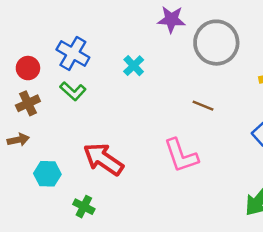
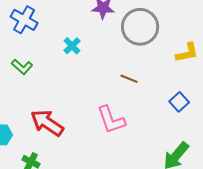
blue cross: (73, 53) -> (24, 20), moved

